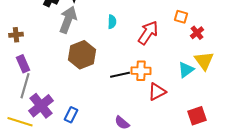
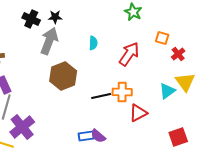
blue rectangle: (71, 115) -> (86, 136), moved, turned 56
purple semicircle: (122, 123) -> (98, 136), moved

